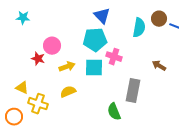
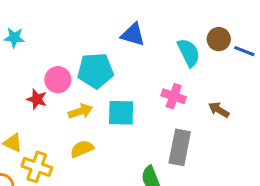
blue triangle: (102, 16) -> (133, 35), turned -30
cyan semicircle: (139, 28) -> (189, 53), turned -36
cyan pentagon: (95, 40) -> (95, 71), moved
pink cross: (114, 57) -> (174, 96), moved

